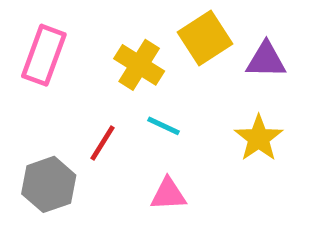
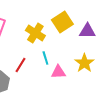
cyan line: (163, 126) -> (45, 58), turned 48
pink triangle: (168, 194) -> (58, 72), moved

